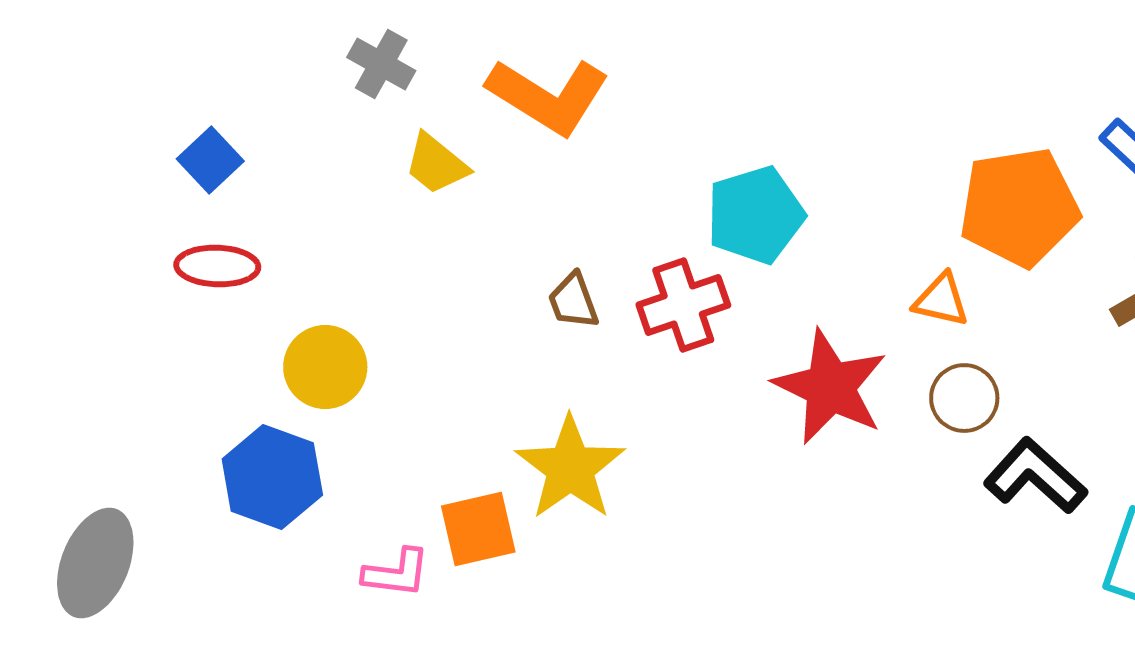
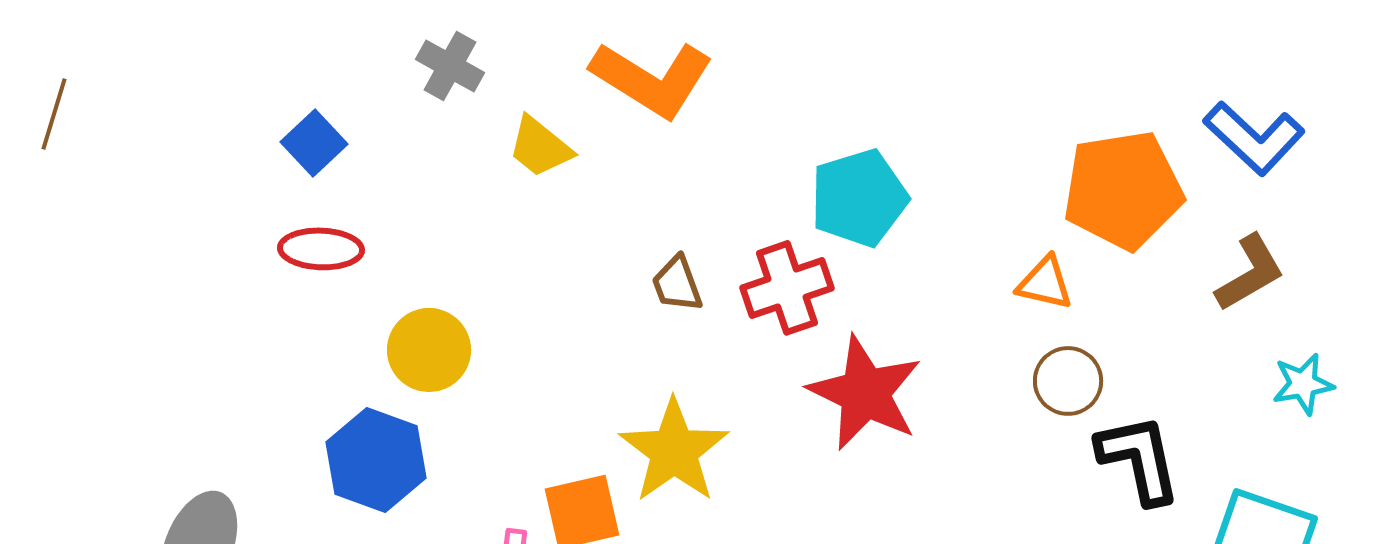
gray cross: (381, 64) -> (450, 66), moved
red star: (830, 387) -> (865, 393), moved
black L-shape: (1035, 476) -> (1139, 459), turned 36

